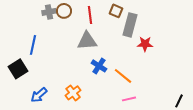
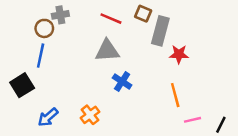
brown circle: (64, 11) -> (44, 28), moved
red line: (90, 15) -> (111, 19), turned -60
orange line: (123, 76) -> (175, 95), moved, turned 36
pink line: (129, 99) -> (192, 120), moved

